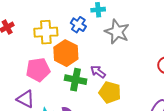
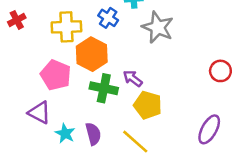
pink pentagon: (38, 70) -> (56, 75), turned 30

